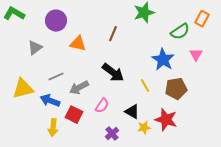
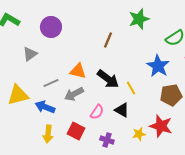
orange triangle: (78, 44) -> (78, 71), moved
yellow line: (145, 86) -> (131, 88), moved
black triangle: (132, 112) -> (122, 110), moved
red square: (74, 115) -> (76, 131), moved
purple cross: (112, 134) -> (107, 140), turned -32

